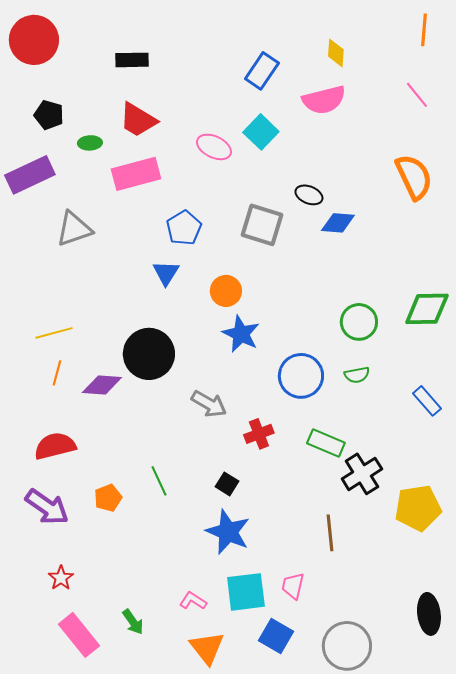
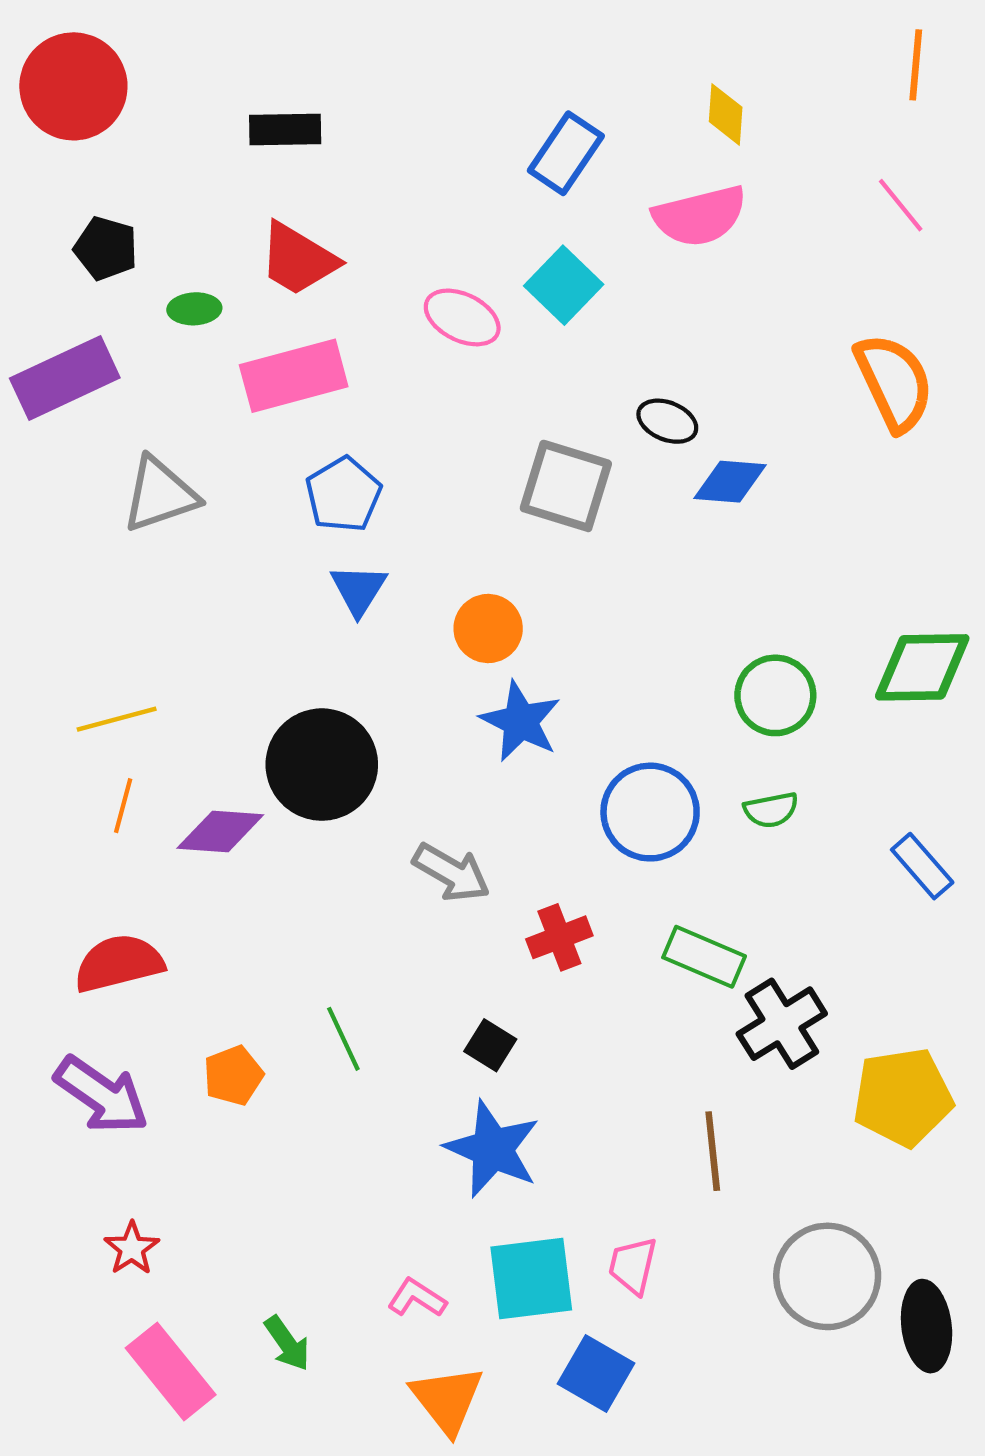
blue pentagon: (184, 228) -> (343, 495), moved
gray circle: (347, 646) -> (827, 1276), moved

